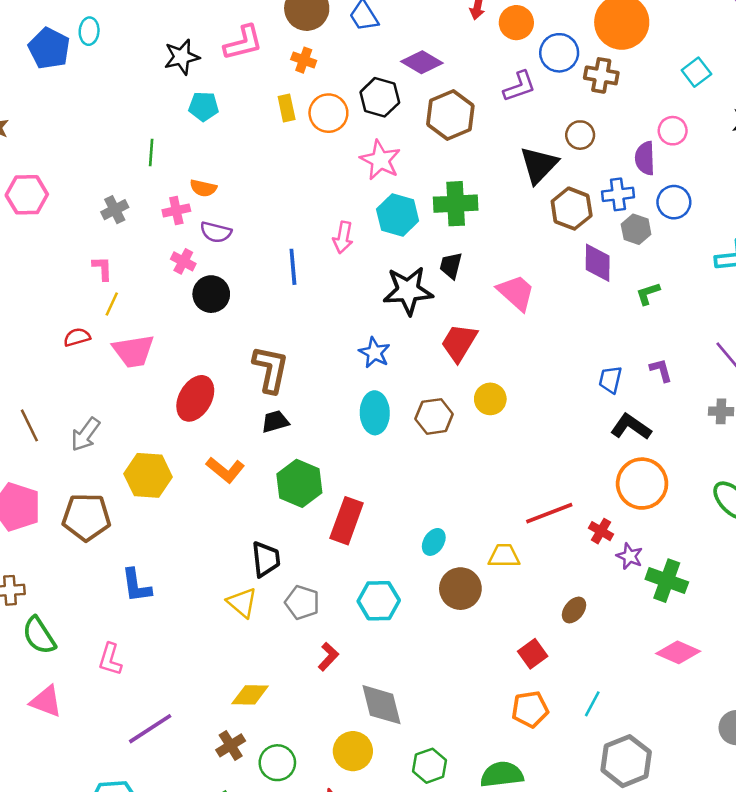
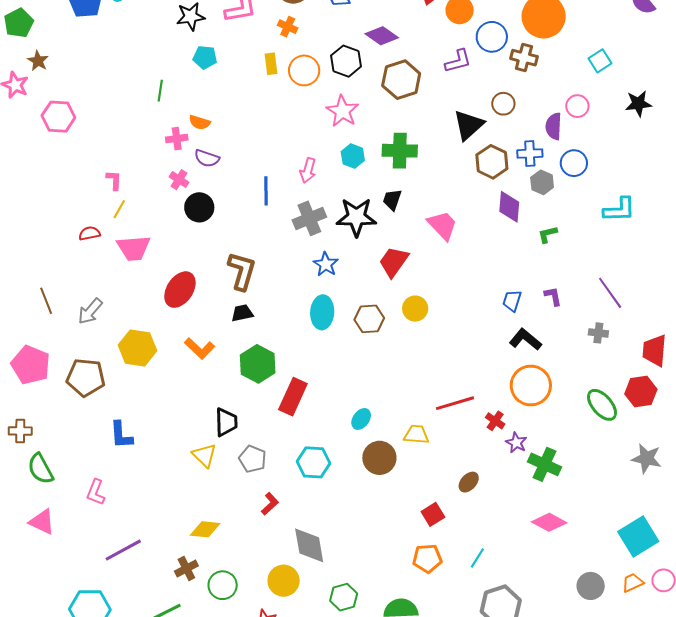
gray cross: (115, 210) -> (309, 218), moved, size x1.5
cyan hexagon: (398, 215) -> (353, 156), size x0.7

